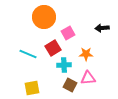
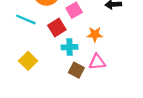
cyan line: (28, 54) -> (26, 19), moved
yellow square: (32, 88) -> (28, 61), moved, turned -35

